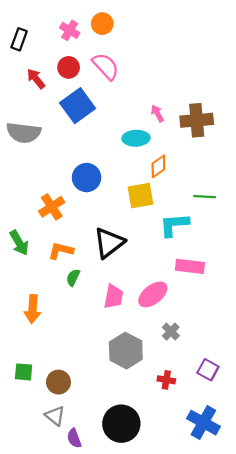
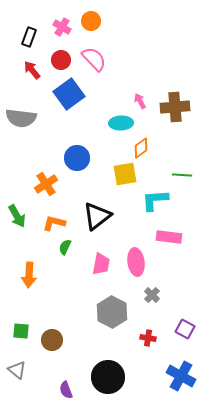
black rectangle: (19, 39) -> (29, 37), moved
pink ellipse: (153, 294) -> (136, 262), turned -60
gray triangle: (55, 416) -> (17, 370), moved

